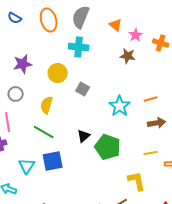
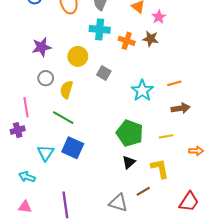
orange cross: (161, 43) -> (127, 41), moved
gray circle: (16, 94) -> (46, 78), moved
black triangle: (84, 136) -> (129, 162), moved
yellow line: (151, 153) -> (166, 136), moved
blue square: (53, 161) -> (73, 148), turned 35

